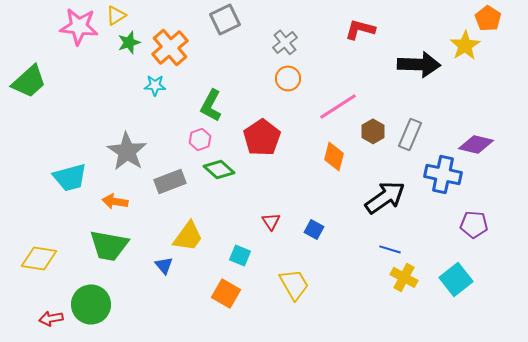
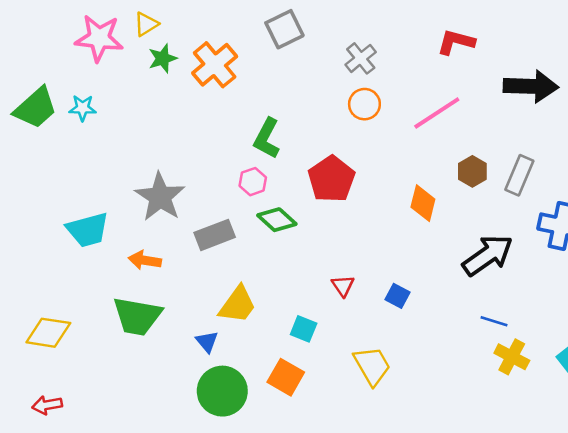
cyan star: (155, 85) -> (83, 108), moved
pink line: (338, 106) -> (437, 113), moved
green circle: (91, 304) -> (222, 391), moved
red arrow: (51, 318) -> (47, 405), moved

